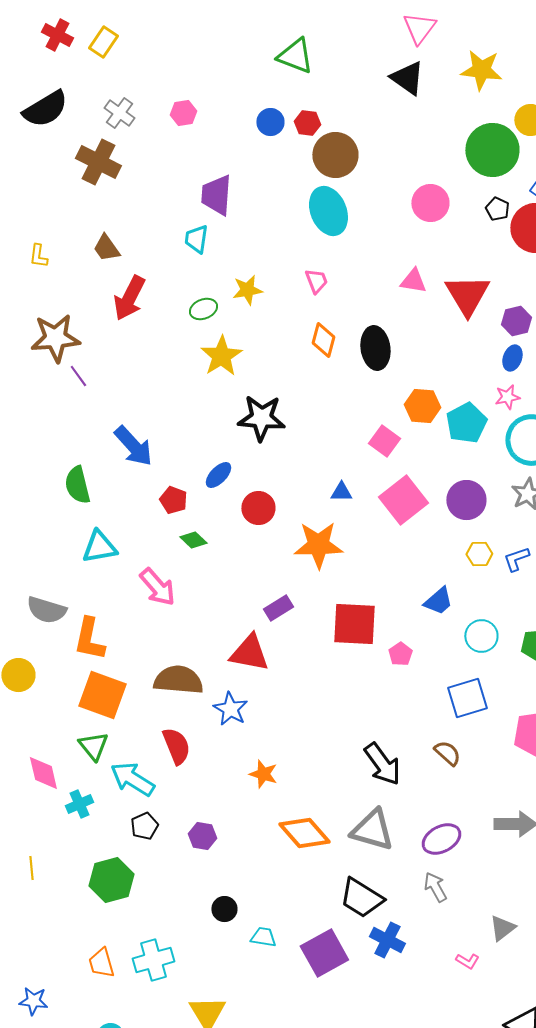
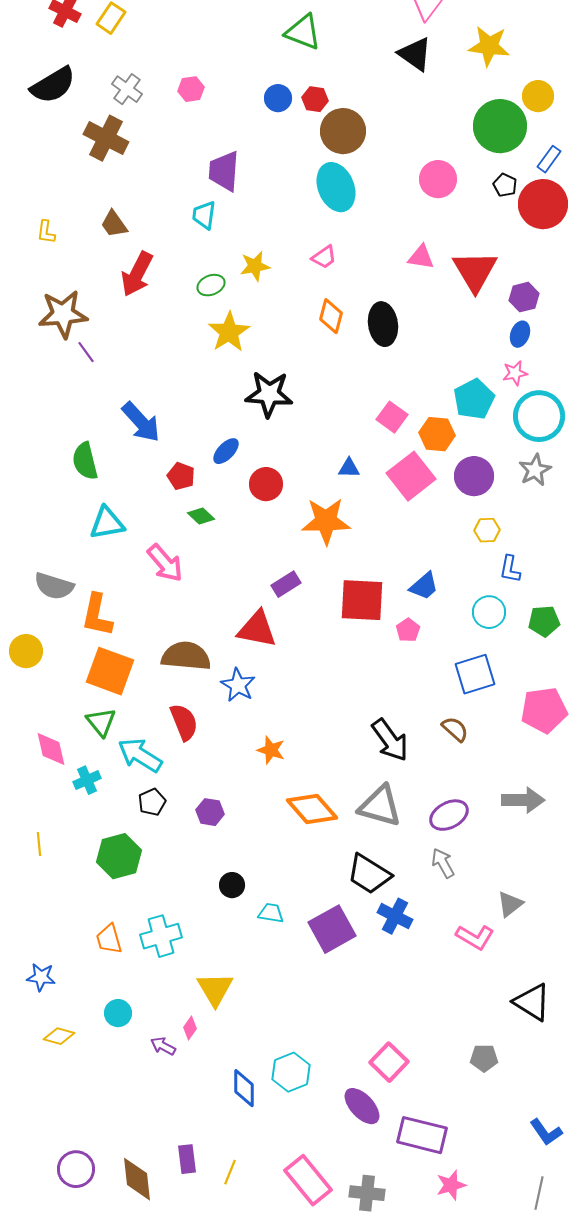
pink trapezoid: (316, 281) -> (324, 257), turned 76
orange hexagon: (422, 406) -> (437, 434), moved
blue L-shape: (516, 559) -> (510, 569), moved, turned -60
blue trapezoid: (438, 601) -> (424, 586), moved
pink L-shape: (467, 961) -> (475, 937), size x1.6

